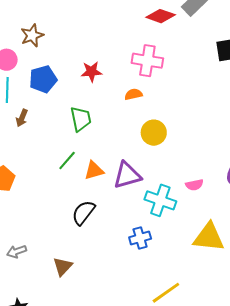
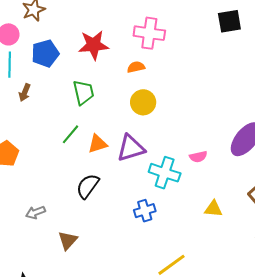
red star: (91, 72) -> (94, 45), size x1.4
yellow circle: (154, 133) -> (143, 102), moved
yellow triangle: (209, 237) -> (213, 209), size x0.6
gray arrow: (17, 251) -> (35, 212), moved

